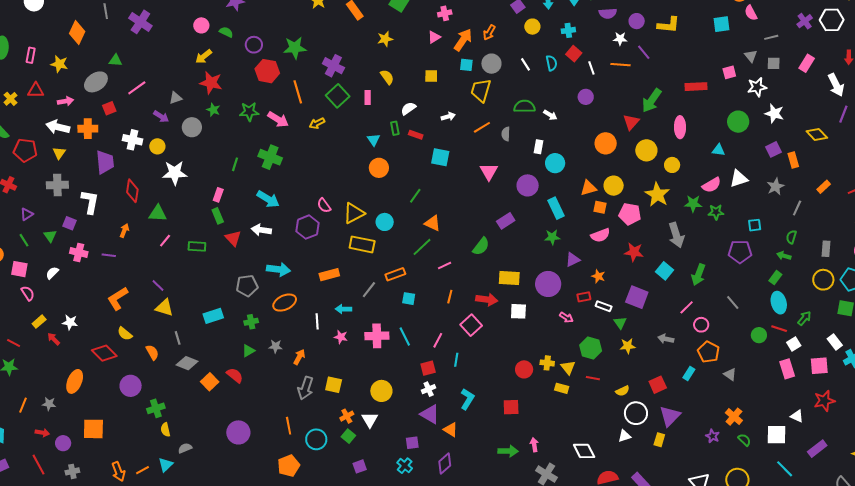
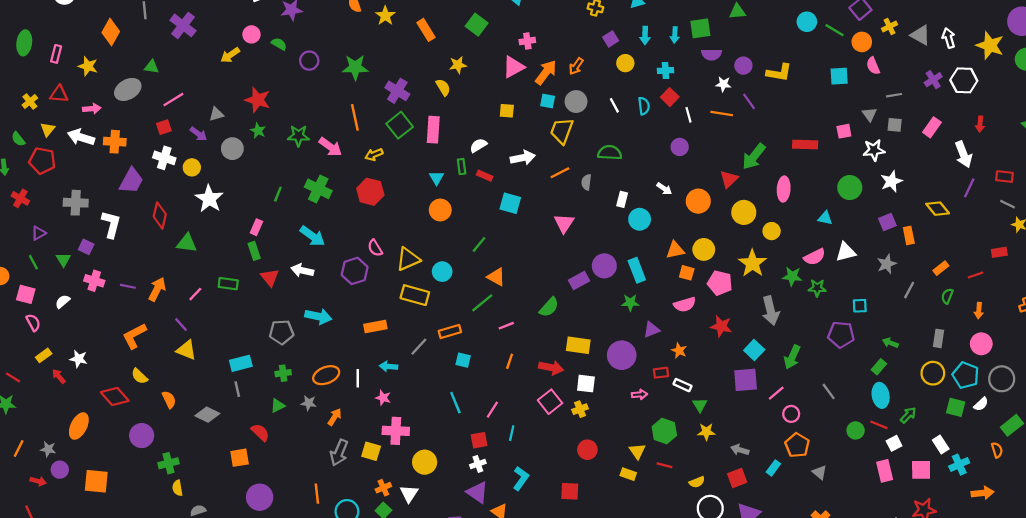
pink triangle: (434, 37) -> (513, 67), size x1.5
yellow arrow: (204, 57) -> (230, 55), moved
red hexagon: (267, 71) -> (370, 192), moved
yellow semicircle: (387, 77) -> (443, 87), moved
pink rectangle: (368, 98) -> (433, 130), size x1.6
red square: (109, 108) -> (164, 127), moved
white star: (774, 113) -> (891, 181), turned 30
white arrow: (550, 115) -> (664, 189), moved
white arrow: (448, 116) -> (523, 158), size x1.5
yellow triangle: (59, 153) -> (48, 129), moved
purple trapezoid: (105, 162) -> (131, 181), turned 30
white star: (175, 173) -> (209, 199), turned 30
purple circle: (528, 185) -> (604, 266), moved
orange arrow: (124, 231) -> (157, 289), moved, size x1.5
green semicircle: (791, 237) -> (947, 296), moved
pink line: (165, 241) -> (195, 294), moved
purple square: (637, 297) -> (746, 380), moved, turned -30
orange ellipse: (285, 303) -> (326, 375), moved
pink arrow: (566, 317) -> (639, 394), turned -40
pink square: (471, 325) -> (550, 402), moved
pink cross: (377, 336) -> (396, 431), moved
gray line: (178, 338) -> (237, 389), moved
gray arrow: (666, 339) -> (740, 450), moved
yellow cross: (547, 363) -> (580, 409), moved, turned -32
orange square: (210, 382) -> (240, 458), moved, turned 30
purple circle: (63, 443) -> (60, 470), moved

